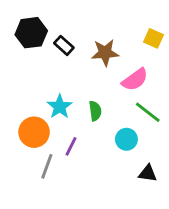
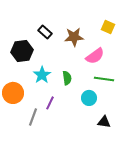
black hexagon: (31, 33) -> (22, 51), moved
green line: (148, 112) -> (104, 79), turned -30
orange circle: (34, 132) -> (13, 93), moved

